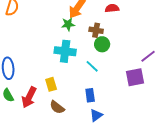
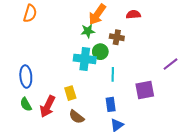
green circle: (102, 44) -> (100, 52), moved
cyan line: (92, 66) -> (113, 74), turned 48
purple square: (135, 77) -> (145, 90), moved

